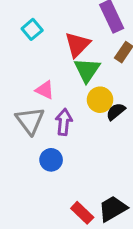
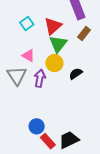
cyan square: (32, 29) -> (27, 24), moved
yellow circle: (100, 100) -> (54, 63), moved
blue circle: (51, 160) -> (37, 126), moved

